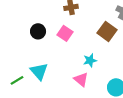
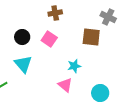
brown square: (107, 31) -> (91, 37), turned -30
cyan triangle: (39, 71) -> (23, 64), moved

